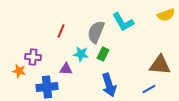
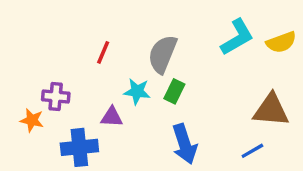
yellow semicircle: (166, 15) -> (281, 42), moved
cyan L-shape: (123, 22) -> (237, 37), moved, turned -90

